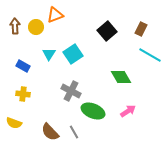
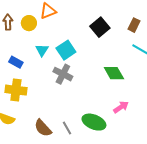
gray cross: (71, 91) -> (63, 74), moved
yellow cross: (23, 94) -> (16, 90), size x1.5
green ellipse: (93, 111) -> (94, 122), moved

